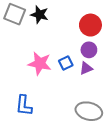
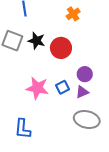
red circle: (90, 25) -> (61, 48), moved
gray ellipse: (89, 111) -> (87, 119), moved

